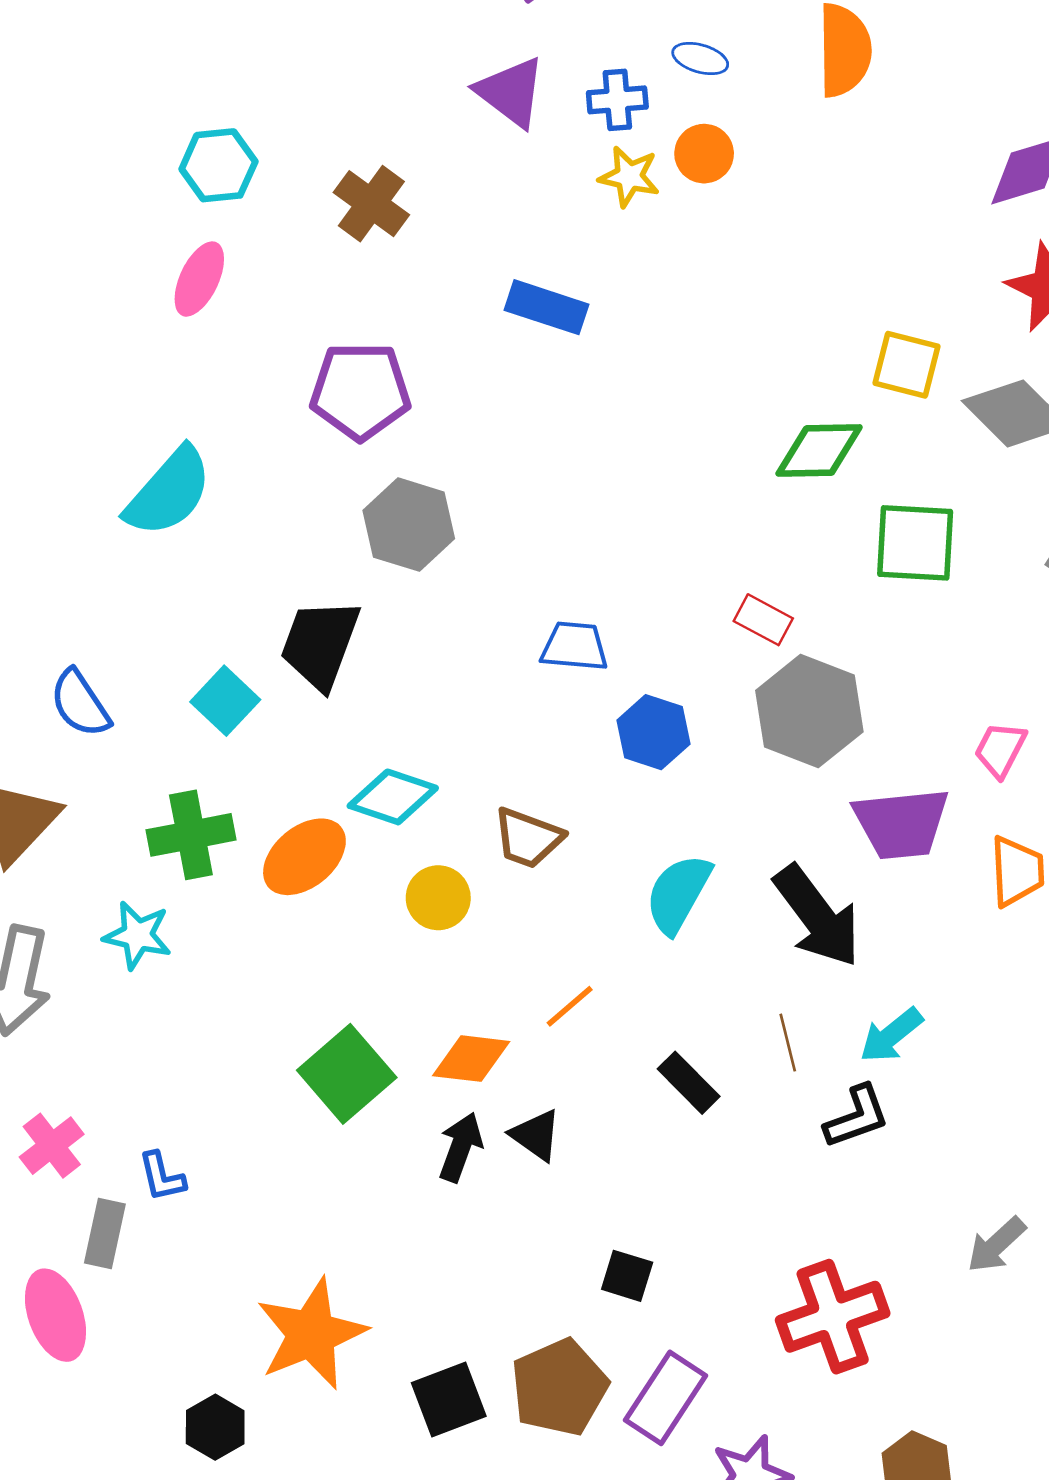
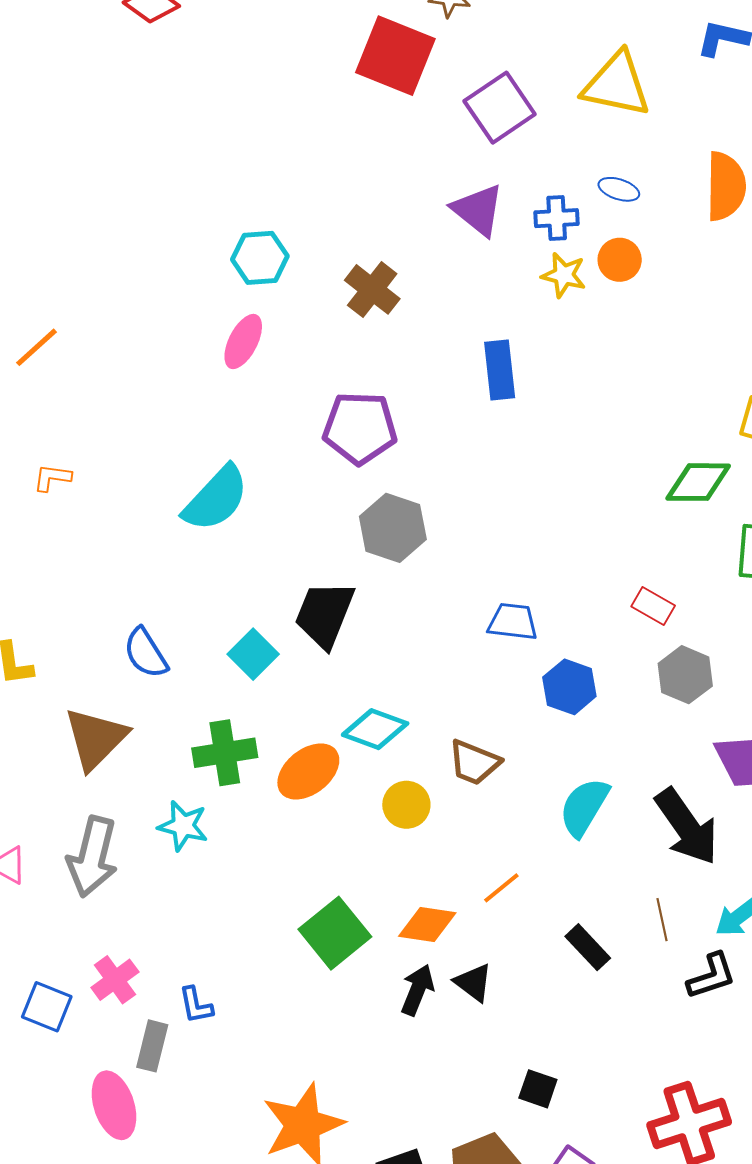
blue rectangle: (547, 307) -> (500, 370), turned 64
gray hexagon: (809, 711) -> (685, 675), size x0.7

